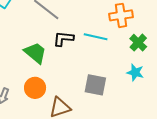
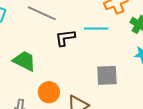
green trapezoid: (35, 53) -> (24, 61), moved

